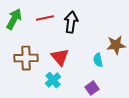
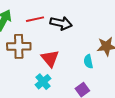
black arrow: (71, 22) -> (61, 23), turned 95
brown cross: (26, 58) -> (19, 46), moved

